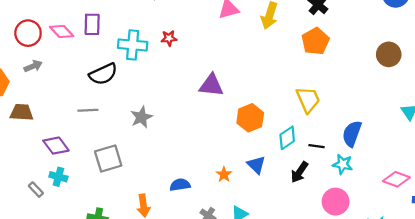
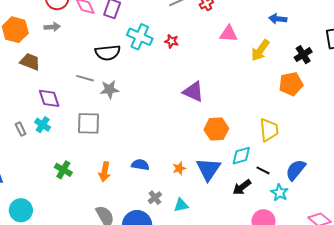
gray star: (141, 117) -> (109, 89), moved
blue triangle: (256, 165) -> (208, 169), size x1.5

